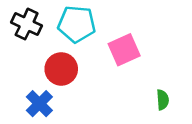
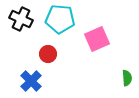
red circle: (61, 69) -> (48, 54), size x0.7

